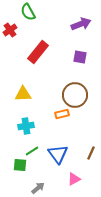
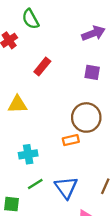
red rectangle: (38, 52) -> (42, 66), size x0.7
yellow triangle: (23, 94) -> (17, 104), moved
green square: (20, 165) -> (11, 204), moved

